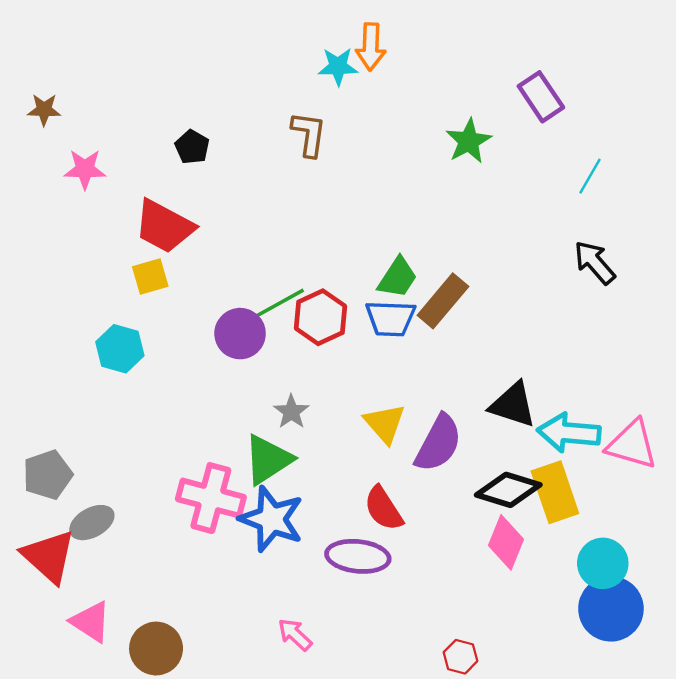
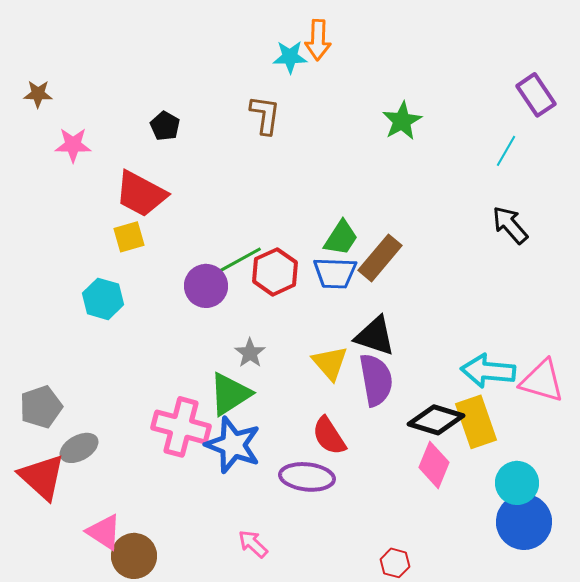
purple rectangle: (541, 97) -> (536, 95), moved
black triangle: (513, 405) -> (375, 336), moved
purple semicircle: (438, 443) -> (376, 380), turned -38
pink triangle: (91, 622) -> (104, 532), moved

